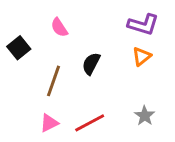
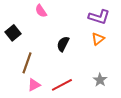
pink semicircle: (59, 27) -> (41, 11), moved
brown line: (54, 81) -> (27, 63), moved

